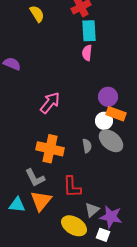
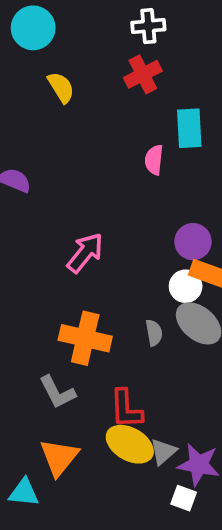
cyan rectangle: (89, 31) -> (189, 128), moved
orange triangle: (41, 201) -> (59, 457), moved
cyan triangle: (17, 205) -> (24, 493), moved
yellow ellipse: (74, 226) -> (130, 444), moved

